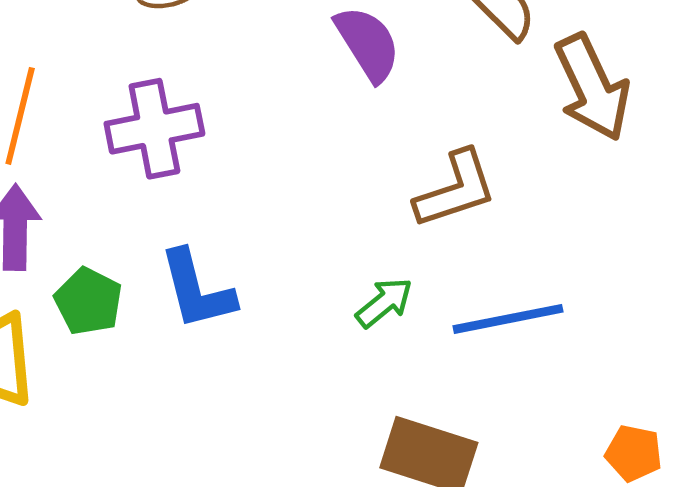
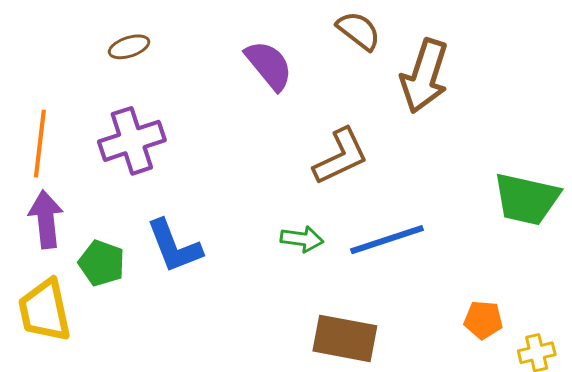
brown arrow: (592, 87) -> (424, 76), turned 50
green arrow: (384, 303) -> (302, 239), turned 54

